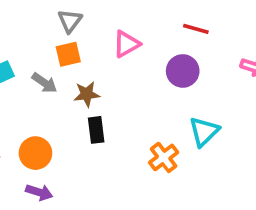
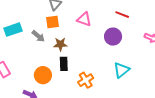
pink triangle: (126, 44) -> (84, 19), turned 42
orange circle: (35, 153) -> (43, 75), moved
orange cross: (164, 157) -> (86, 80), moved

